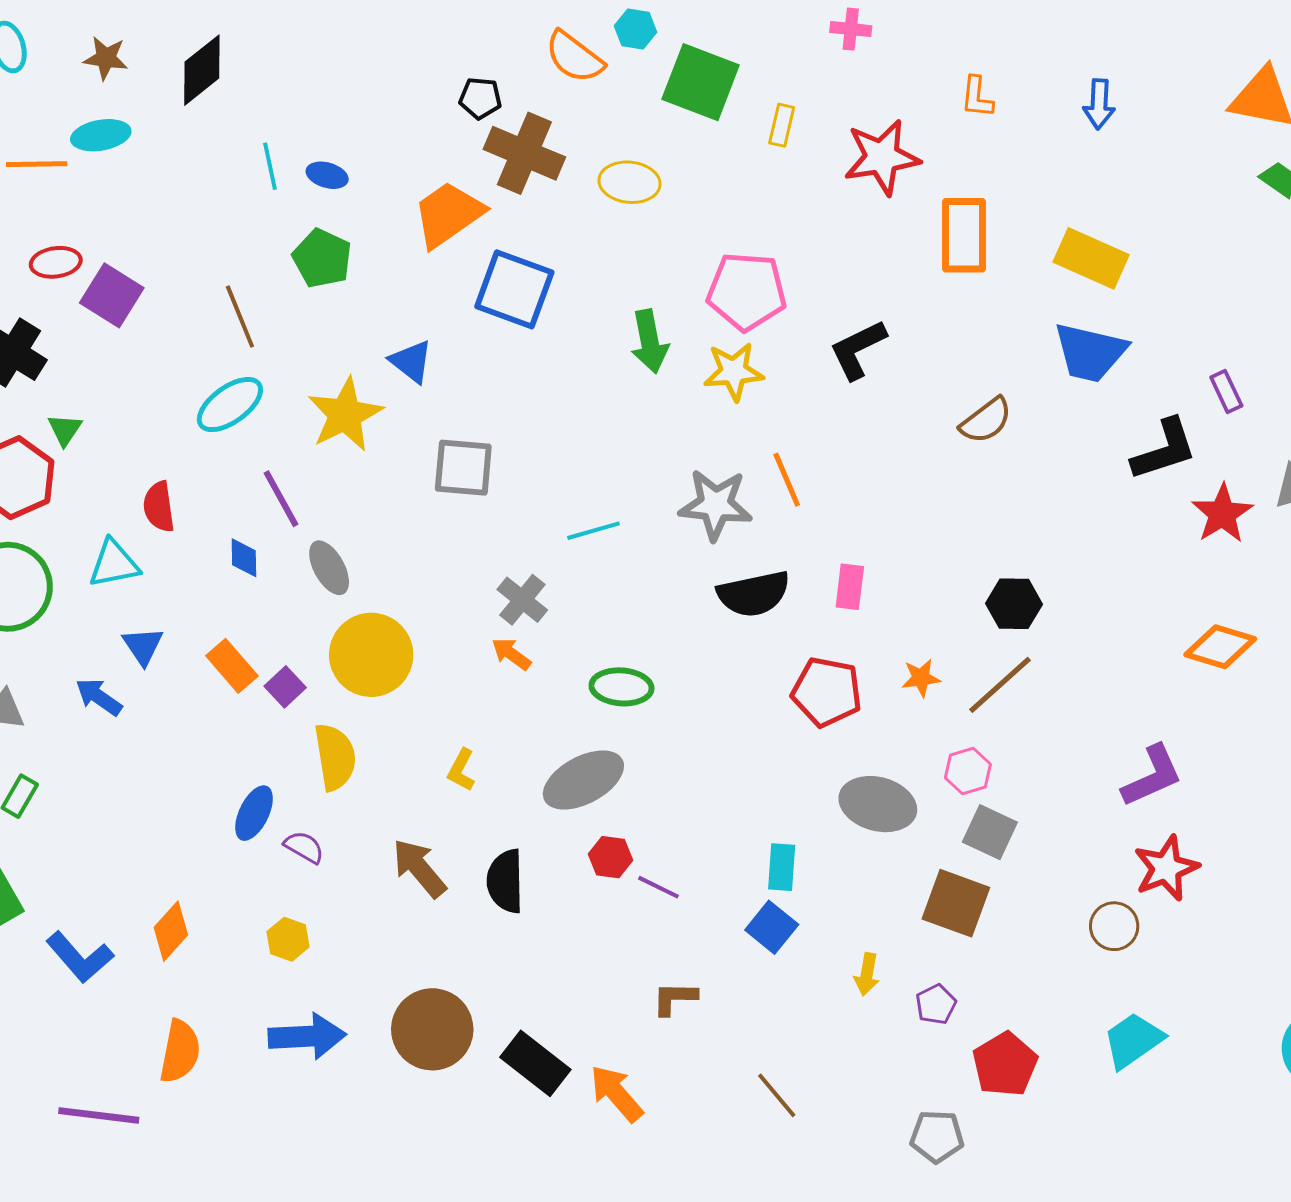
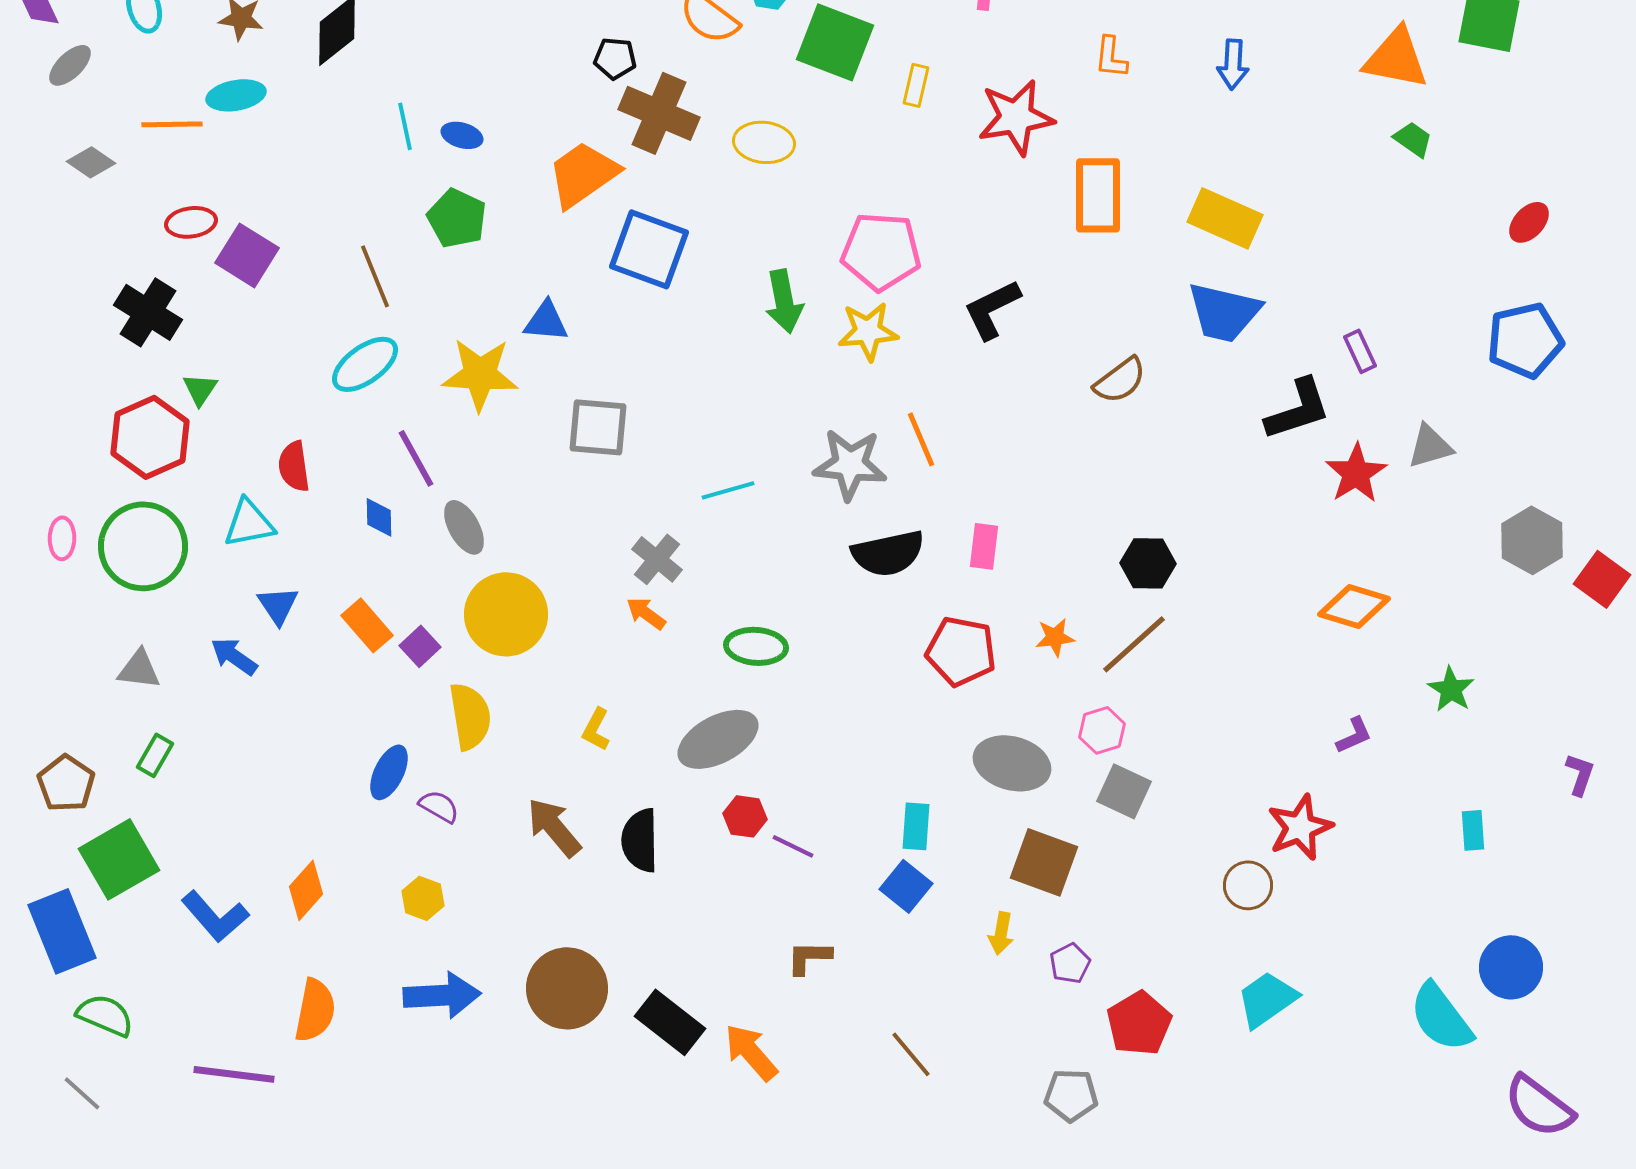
blue triangle: (411, 361) -> (546, 321), turned -33
yellow star: (345, 415) -> (480, 374), turned 30
purple L-shape: (1152, 776) -> (1354, 735), moved, size x0.6
brown square: (956, 903) -> (1044, 862), moved

